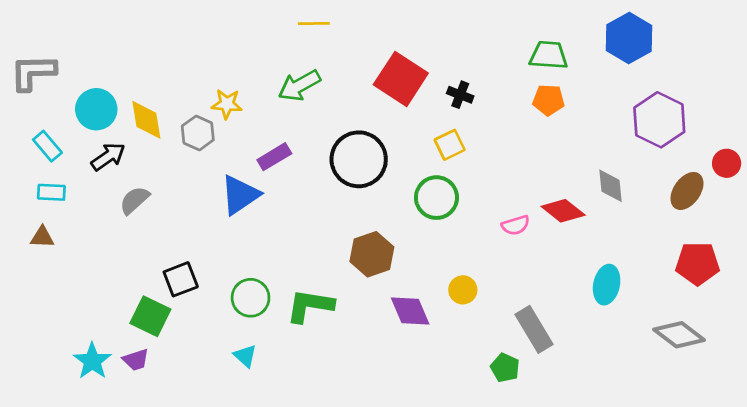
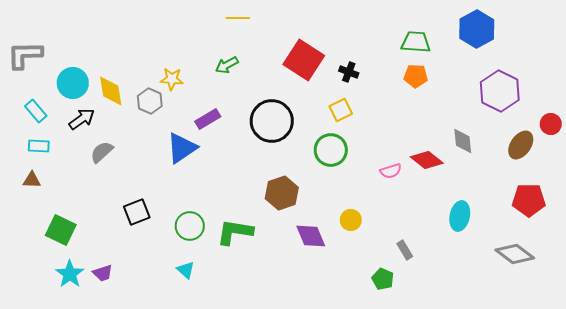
green arrow: (299, 85) -> (227, 65), size x0.7
green square: (150, 316) -> (61, 230), moved
gray rectangle: (534, 329) -> (405, 250), size x0.6

